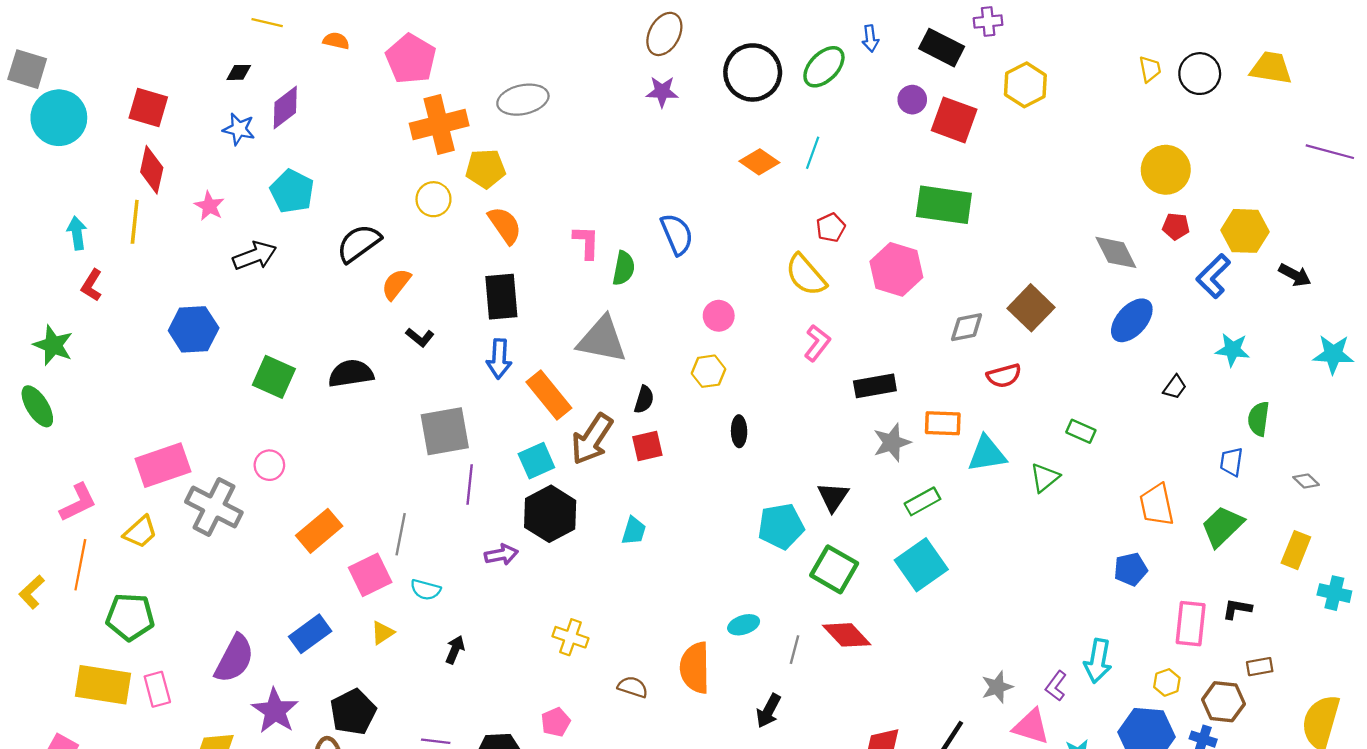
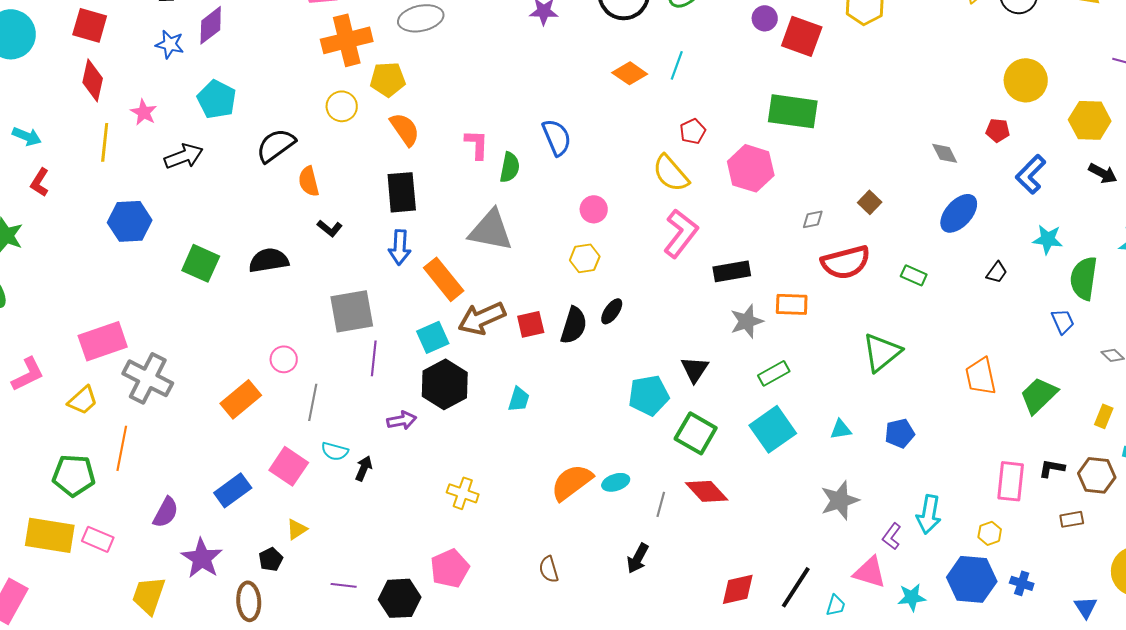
yellow circle: (1166, 170) -> (1026, 80), moved
yellow line: (135, 222) -> (105, 142), moved
yellow hexagon: (1245, 231) -> (1090, 120), moved
cyan arrow: (77, 233) -> (27, 136), turned 120
gray diamond: (1116, 252) -> (945, 153), size x0.7
orange semicircle: (396, 284) -> (309, 181), turned -52
brown square: (1031, 308) -> (870, 202), size x0.6
gray diamond: (967, 327) -> (813, 219), size x0.7
pink L-shape: (817, 343) -> (681, 233), size x1.5
red semicircle: (1004, 376) -> (846, 262), size x1.6
black semicircle: (644, 400) -> (574, 325), moved, size x1.5
green semicircle: (1259, 419) -> (1084, 278), moved, size x1.4
black ellipse: (739, 431) -> (612, 311), turned 36
green rectangle: (1081, 431) -> (914, 275), moved
brown arrow: (592, 439) -> (482, 318), turned 33
cyan triangle: (987, 454) -> (841, 429), moved, size x0.6
blue trapezoid: (1231, 462) -> (1063, 321), moved, turned 148
pink circle: (269, 465) -> (284, 359), moved
green triangle: (1045, 478) -> (882, 352), size x1.5
yellow rectangle: (1296, 550) -> (1104, 416), size x0.7
orange line: (80, 565) -> (122, 448), moved
blue pentagon: (1131, 569) -> (900, 433), moved
pink square: (370, 575) -> (289, 466), moved, turned -30
yellow triangle: (383, 633) -> (297, 529), moved
black arrow: (455, 650) -> (364, 468), moved
purple semicircle: (234, 659) -> (166, 512), size x0.7
orange semicircle: (695, 668) -> (572, 482), moved, turned 54
brown semicircle: (633, 687) -> (549, 569), moved, turned -124
gray star: (997, 687) -> (840, 500), moved, size x1.4
pink rectangle: (157, 689) -> (98, 539), turned -52
brown hexagon: (1223, 702) -> (1097, 475), moved
black pentagon: (353, 712) -> (271, 559), size x0.6
pink pentagon: (556, 722) -> (450, 568), size x1.5

